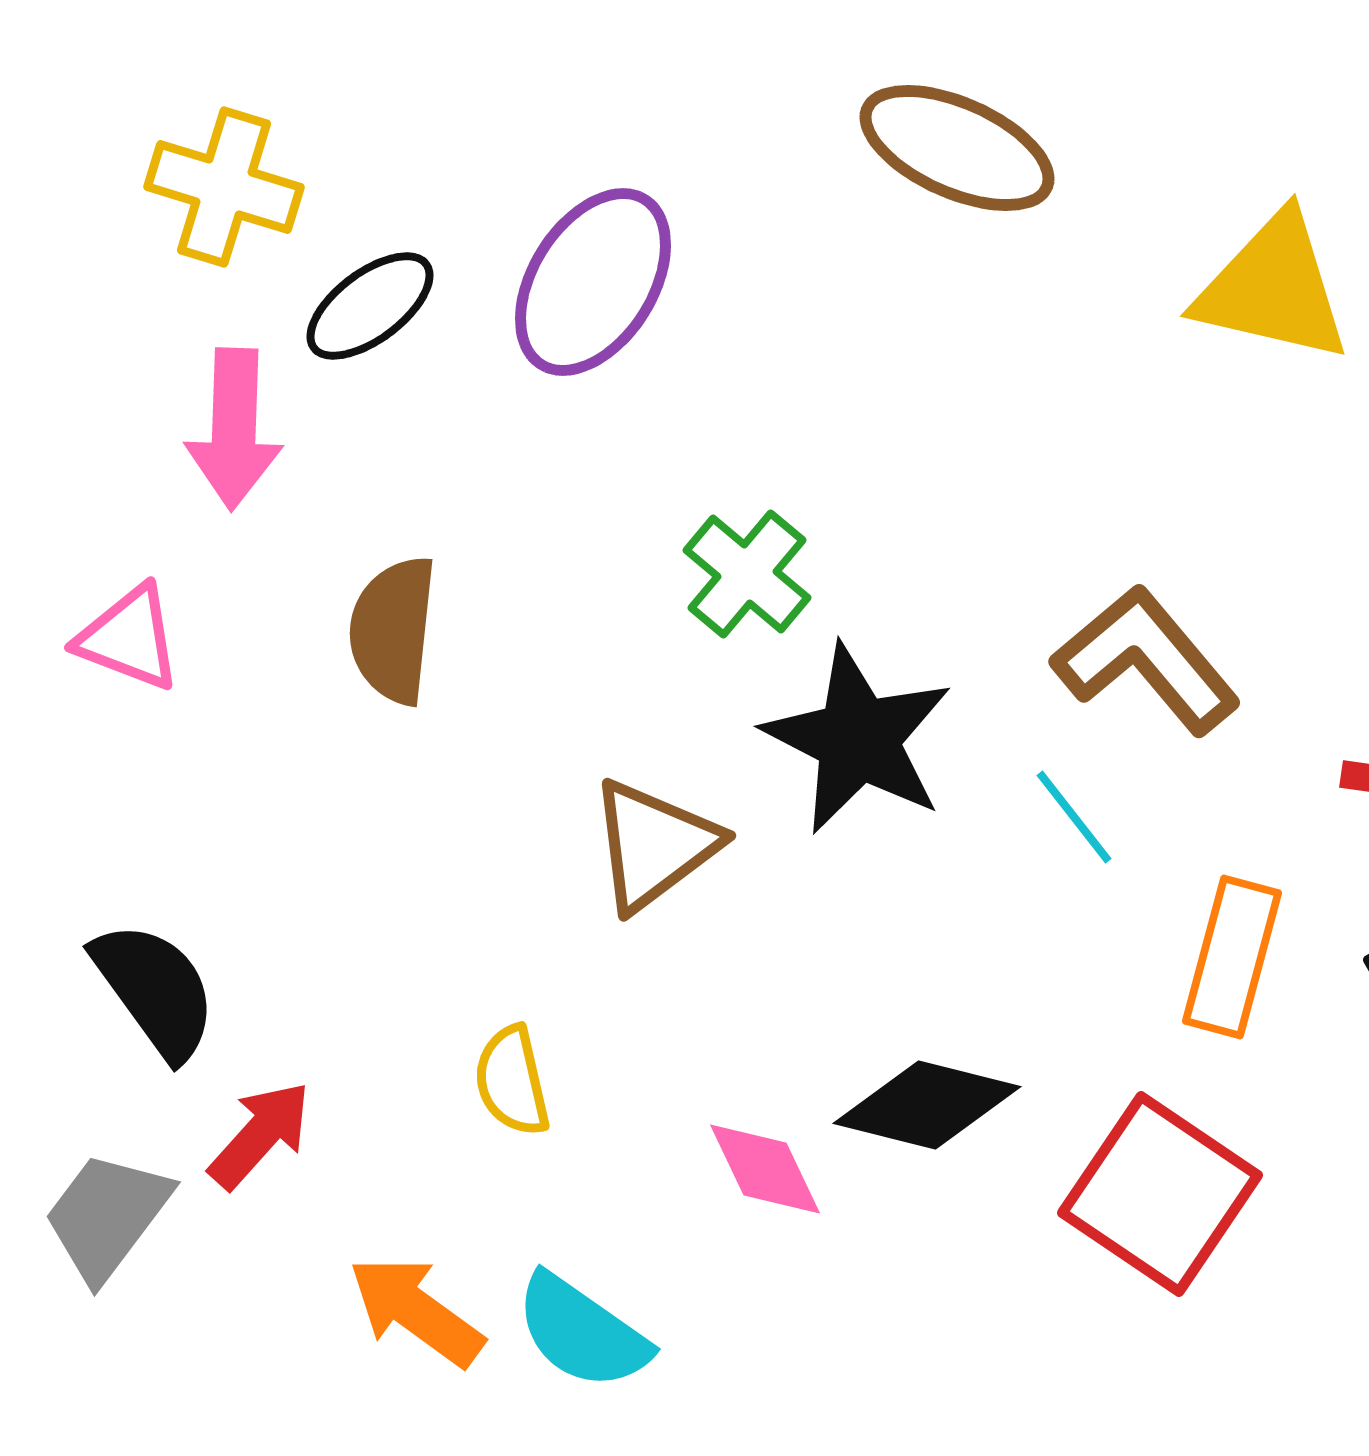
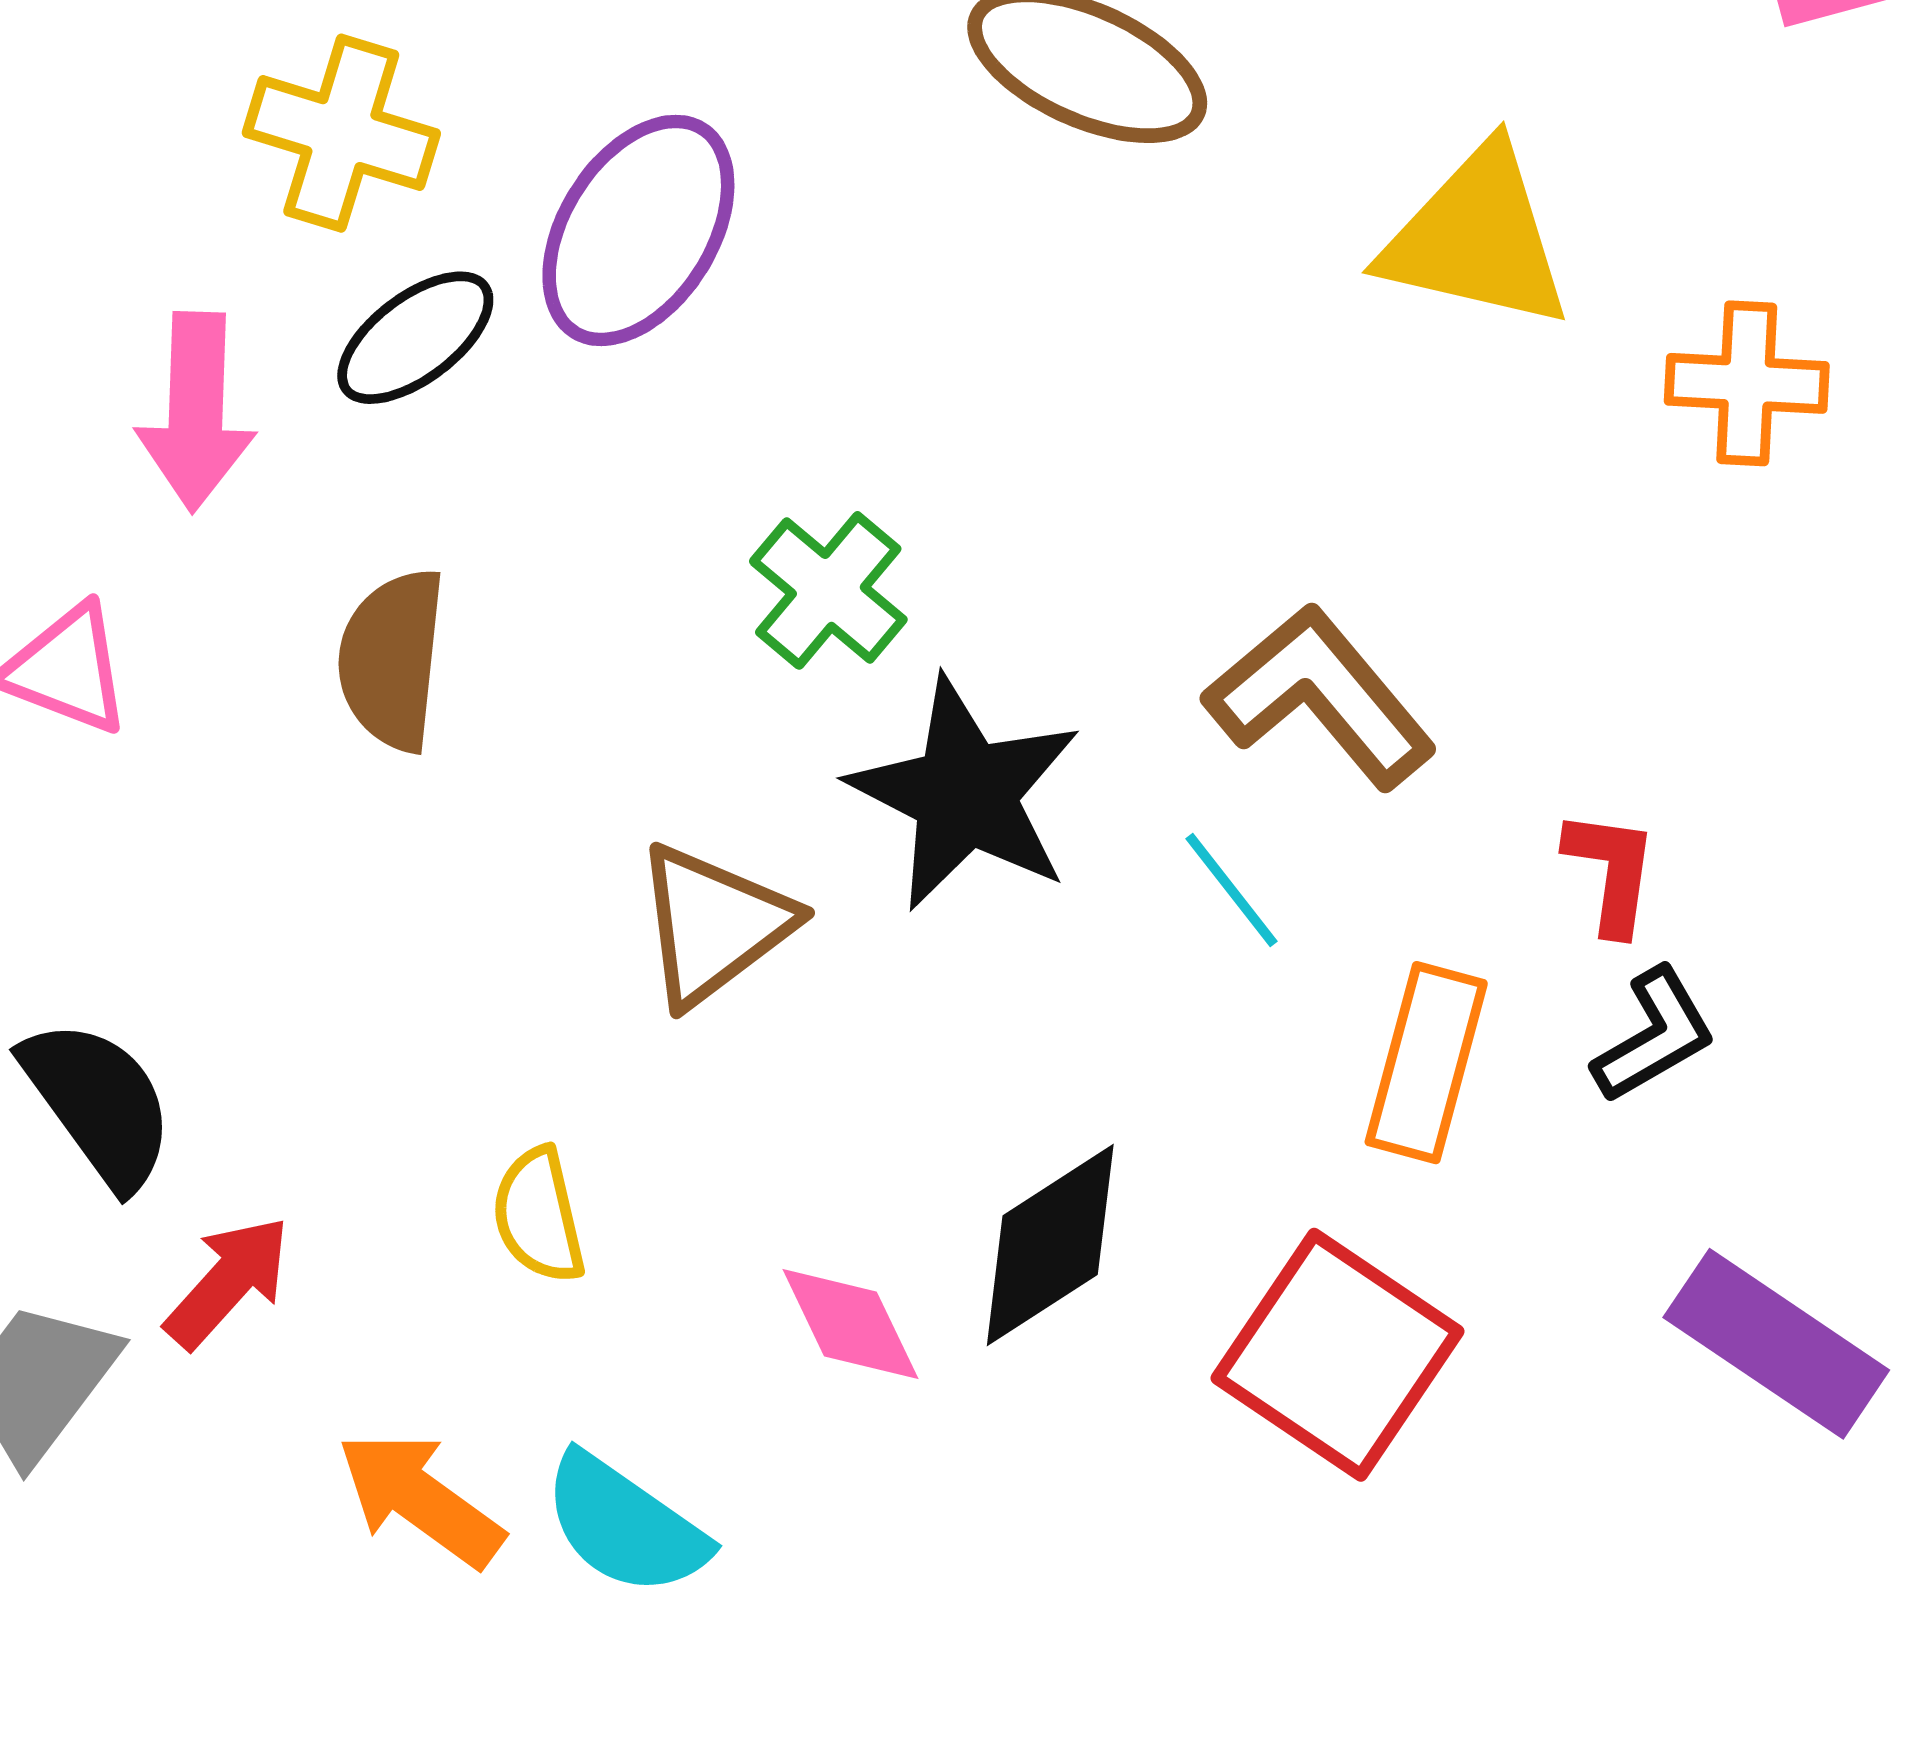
yellow cross: (224, 187) -> (341, 133), moved
black ellipse: (370, 306) -> (415, 338), moved
black diamond: (927, 1105) -> (1050, 1245), turned -47

